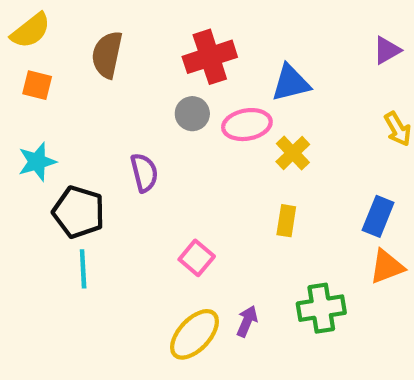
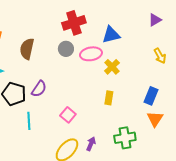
brown semicircle: (107, 55) -> (27, 49), moved
purple semicircle: (144, 173) -> (39, 89), moved, turned 48
orange triangle: (387, 267) -> (155, 119), turned -36
cyan line: (83, 269) -> (29, 121), moved

